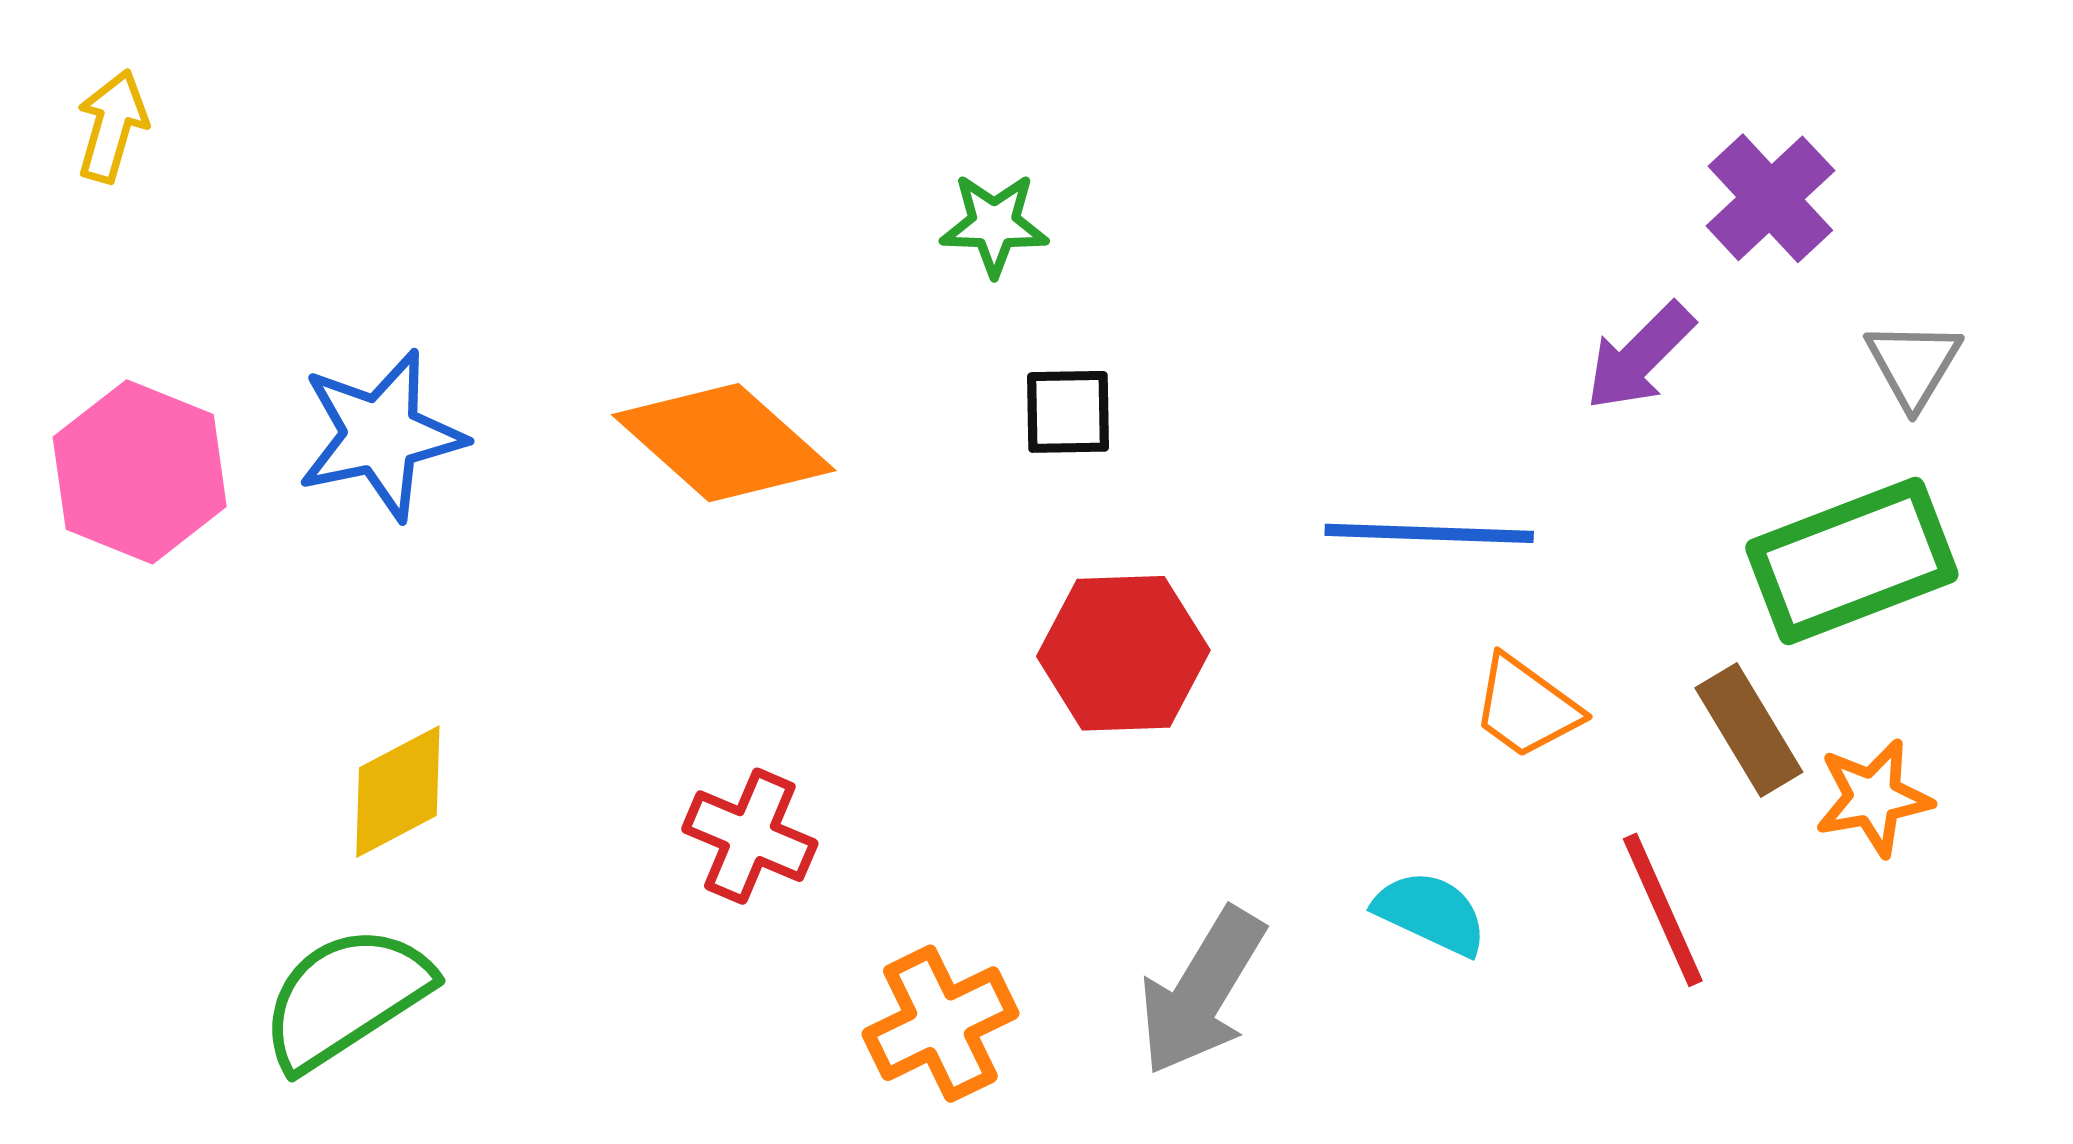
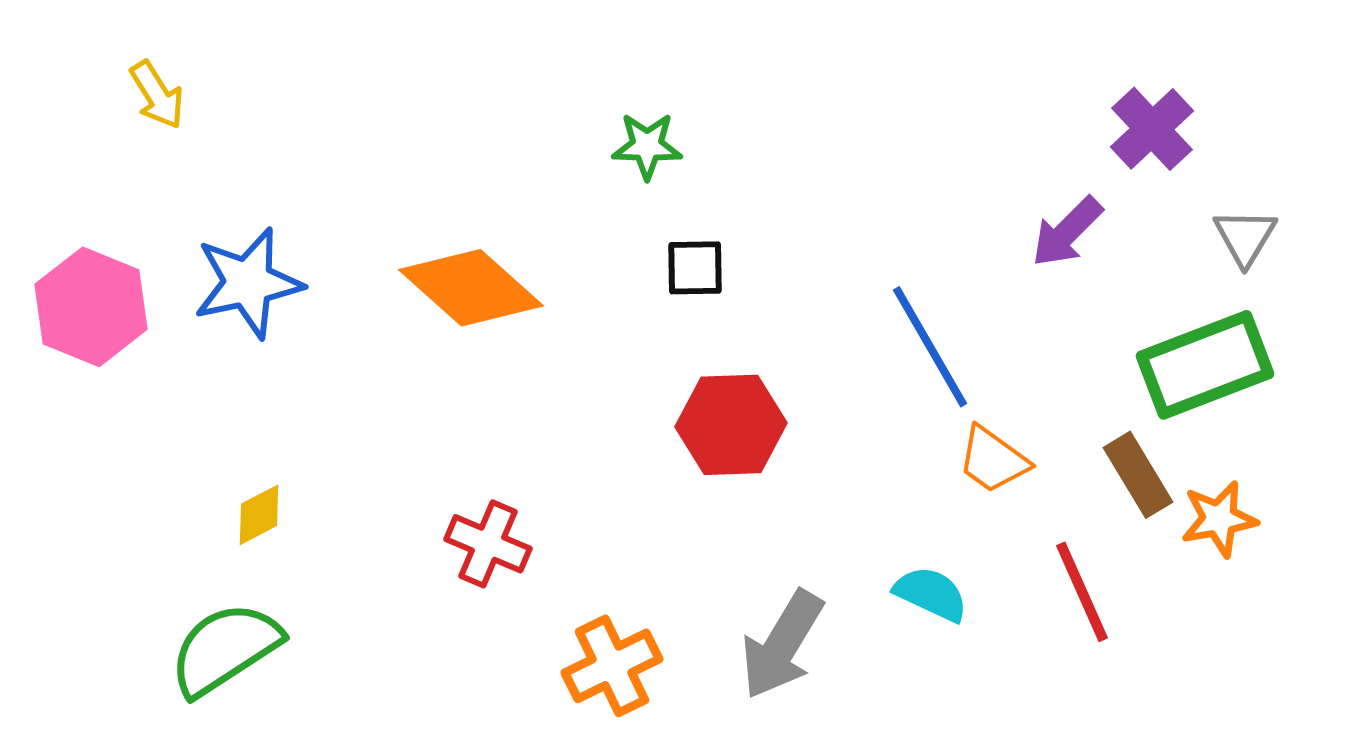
yellow arrow: (112, 126) -> (157, 95), moved, turned 132
blue line: (1429, 533) -> (930, 347), turned 58
yellow diamond: (398, 792) -> (259, 515), size x0.7

